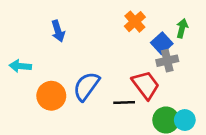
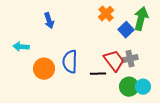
green arrow: (182, 28) -> (141, 19), size x1.6
gray cross: (167, 61) -> (130, 59), moved
blue semicircle: (86, 86) -> (70, 62), turned -35

